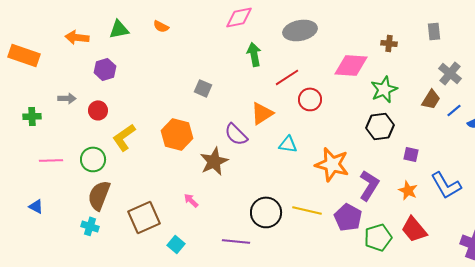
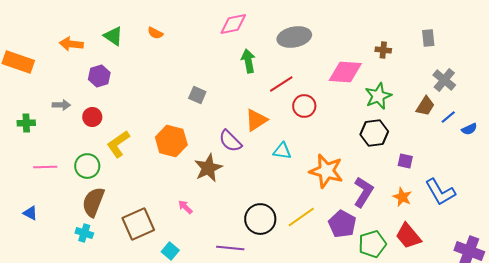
green triangle: (119, 29) -> (113, 36), turned 45
yellow line: (307, 210) -> (301, 217), turned -48

